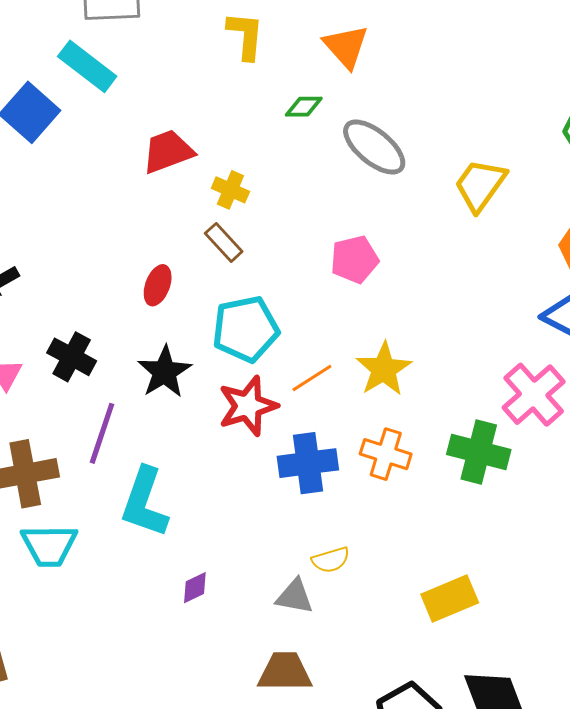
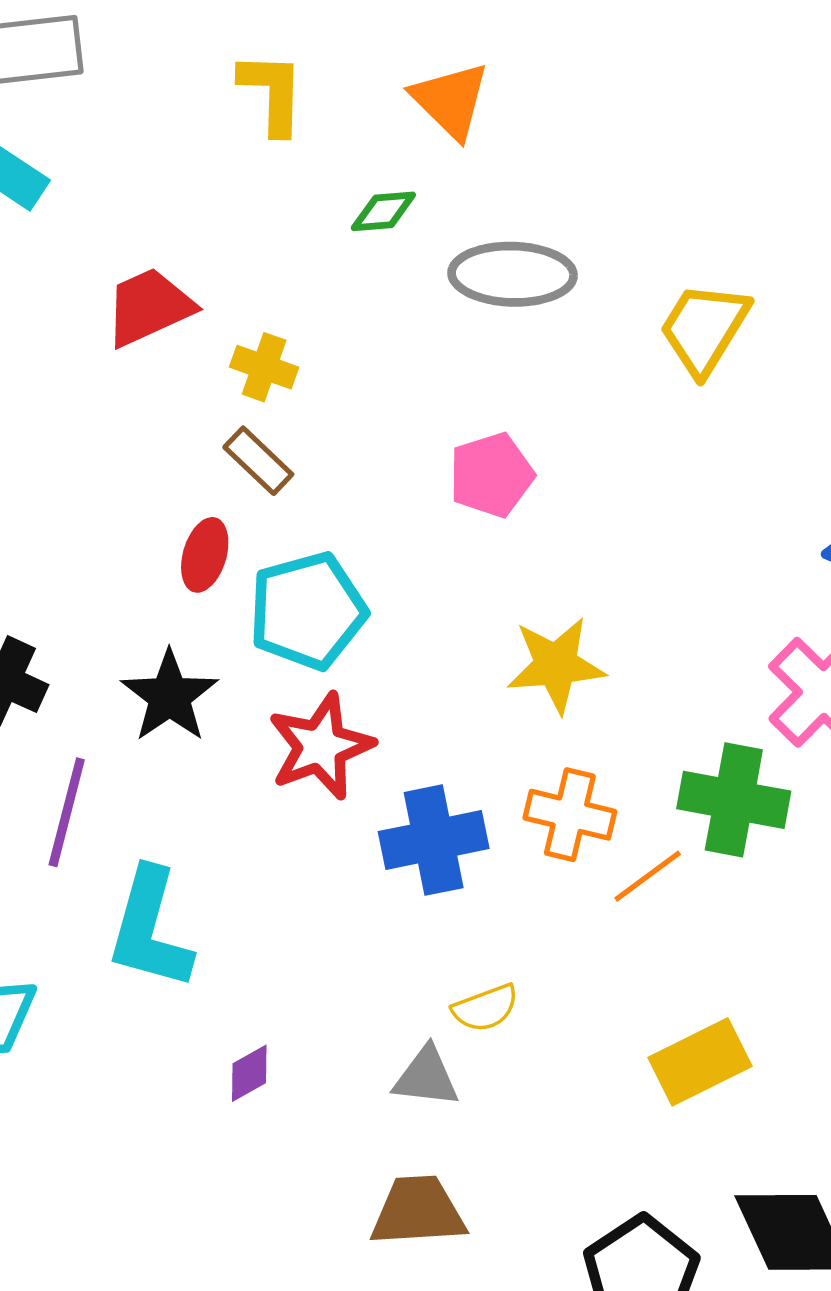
gray ellipse: (374, 147) -> (513, 274), turned -34
red ellipse: (158, 285) -> (205, 555), moved
yellow star: (384, 369) -> (556, 665), turned 30
orange line: (312, 378) -> (648, 876), moved

